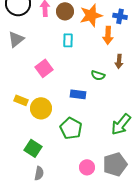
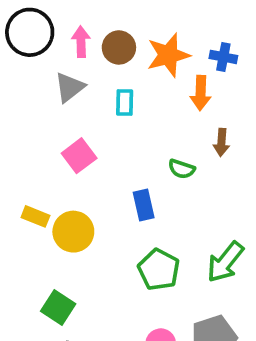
gray triangle: (16, 39) -> (70, 87), moved
blue rectangle: (78, 94) -> (144, 205), turned 70
green pentagon: (71, 128) -> (159, 270), moved

